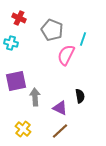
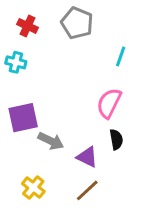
gray pentagon: (52, 30) -> (77, 23), moved
pink semicircle: (66, 55) -> (109, 103), moved
gray arrow: (35, 97) -> (51, 141), turned 120

